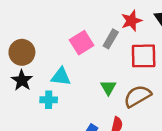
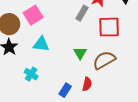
pink square: (82, 43) -> (33, 15), moved
cyan cross: (49, 100) -> (31, 74), moved, turned 32

